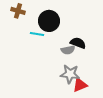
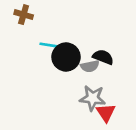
black circle: (49, 21) -> (66, 57), moved
red triangle: (80, 85) -> (106, 113), turned -42

